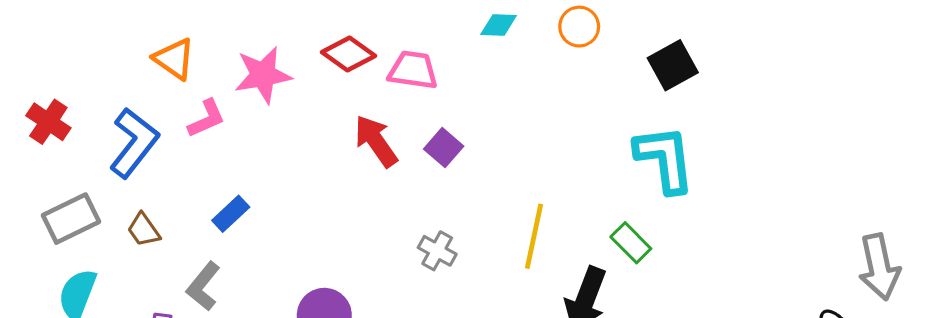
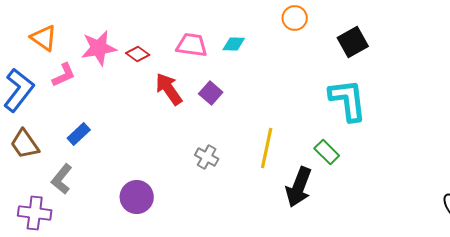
cyan diamond: (499, 25) -> (234, 44), moved
red diamond: (348, 54) -> (138, 54), moved, size x0.7
brown trapezoid: (144, 230) -> (25, 144), size x1.4

